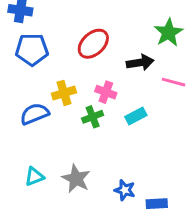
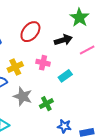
pink line: (173, 82) -> (87, 50), turned -35
green cross: (93, 117) -> (46, 104), moved
gray star: (76, 179) -> (23, 96), moved

